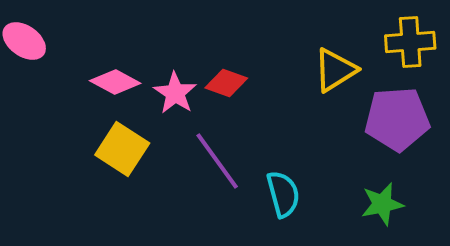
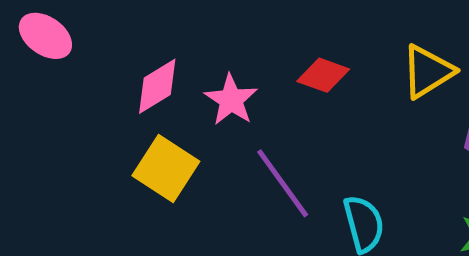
pink diamond: (115, 82) -> (157, 86), turned -60
red diamond: (226, 83) -> (323, 75), moved

